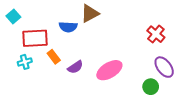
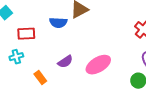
red rectangle: (35, 38) -> (26, 34), size x0.7
orange rectangle: (54, 57) -> (40, 78), moved

